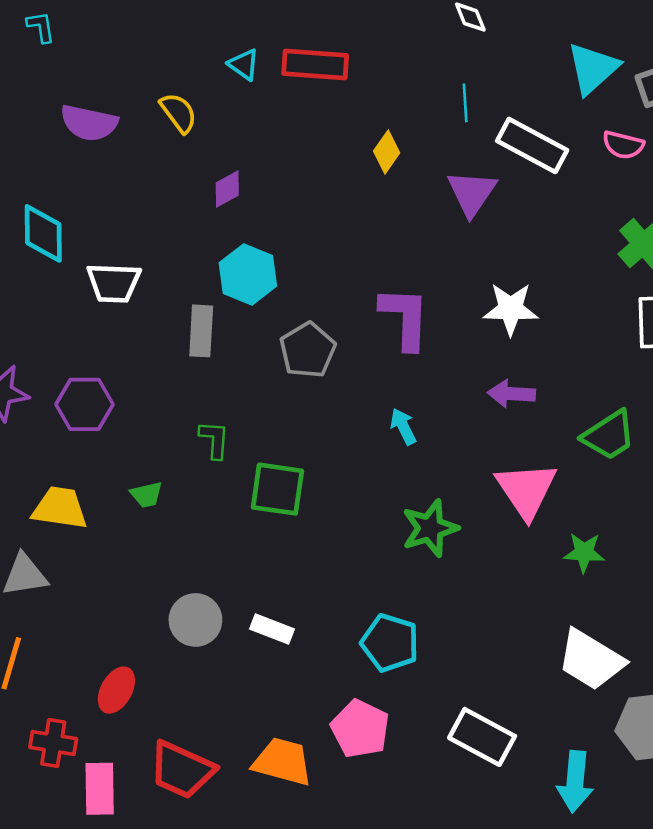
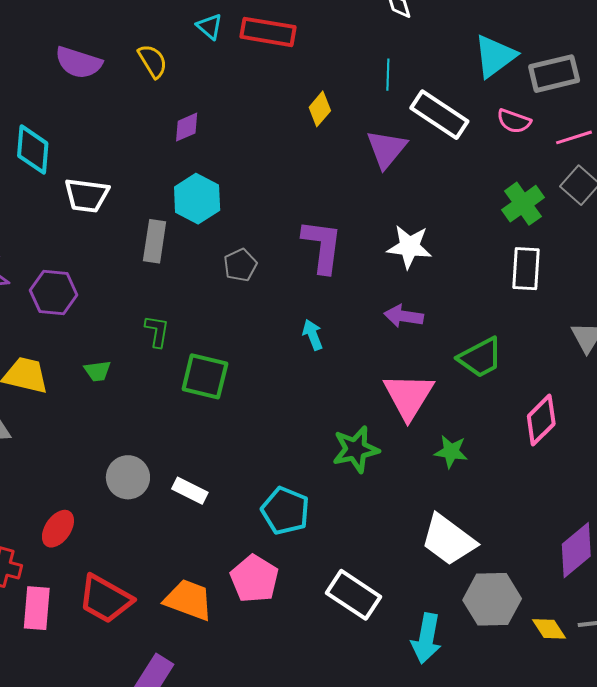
gray pentagon: (308, 350) -> (240, 265), size x0.7
green star: (430, 528) -> (356, 449), moved

